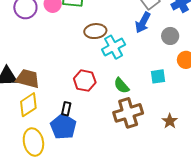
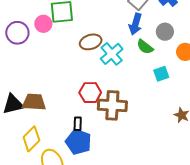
green semicircle: (122, 86) -> (145, 47), moved
yellow diamond: (28, 105) -> (31, 139), moved
brown cross: (128, 113) -> (112, 105), moved, turned 32

